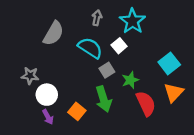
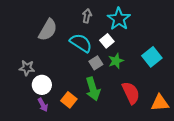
green star: (130, 80) -> (116, 61), moved
orange triangle: (174, 92) -> (160, 103), moved, turned 42

